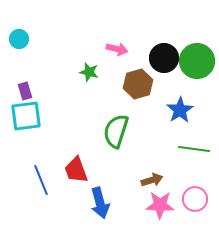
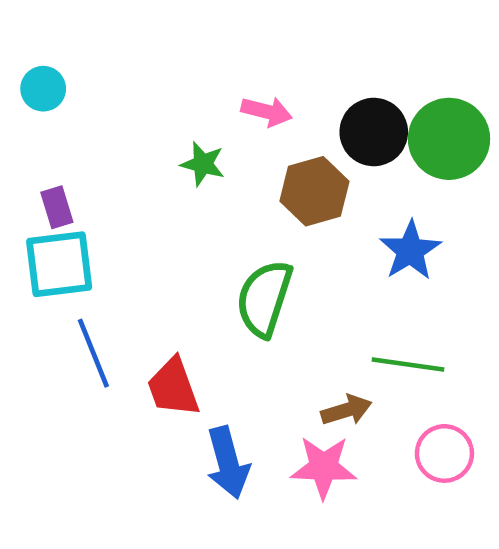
green line: (194, 149) -> (408, 365), moved
blue line: (41, 180) -> (93, 353), moved
pink star: (160, 205) -> (324, 467), moved

